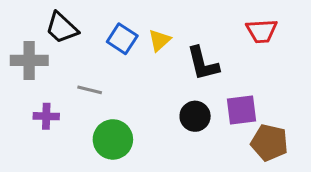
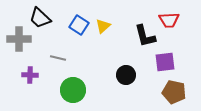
black L-shape: (203, 64) -> (145, 36), moved
purple square: (242, 110) -> (165, 62), moved

